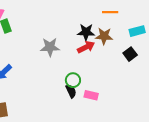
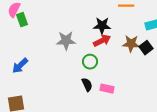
brown star: (104, 36) -> (131, 44), moved
green circle: (73, 80) -> (90, 62), moved

